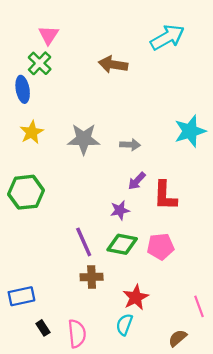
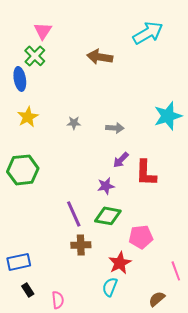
gray star: (84, 139) -> (74, 123), size x0.5
pink pentagon: (161, 246) -> (141, 237), moved
black rectangle: (43, 328) -> (28, 290), moved
pink semicircle: (77, 334) -> (58, 300), moved, size x0.7

